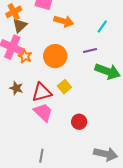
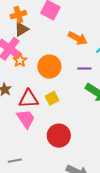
orange arrow: (64, 21) -> (78, 38), moved
red circle: (79, 122) -> (59, 136), size x1.5
gray line: (41, 156) -> (15, 161), turned 56

